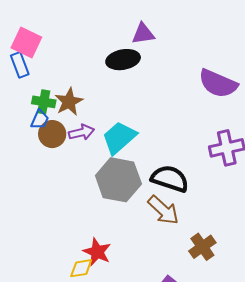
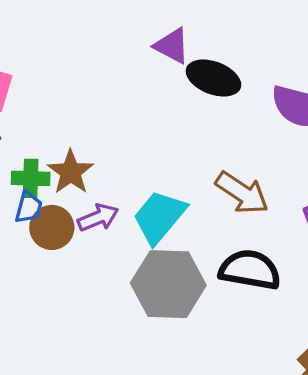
purple triangle: (143, 34) -> (172, 46), turned 45
black ellipse: (123, 60) -> (213, 78), moved, turned 40
brown arrow: (163, 210) -> (242, 193), moved

